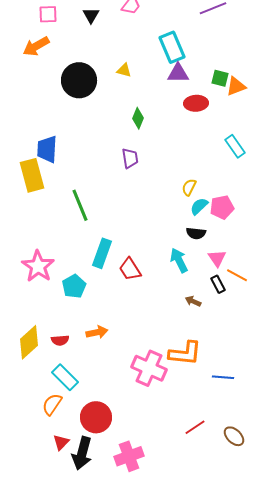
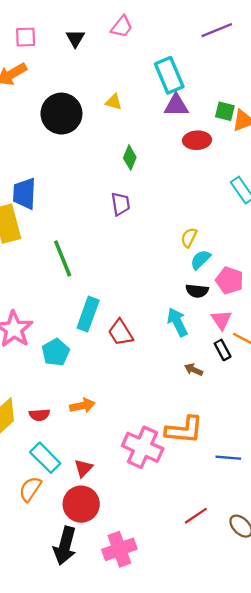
pink pentagon: (222, 207) -> (229, 280), moved, turned 30
red triangle: (61, 442) -> (83, 468), moved

